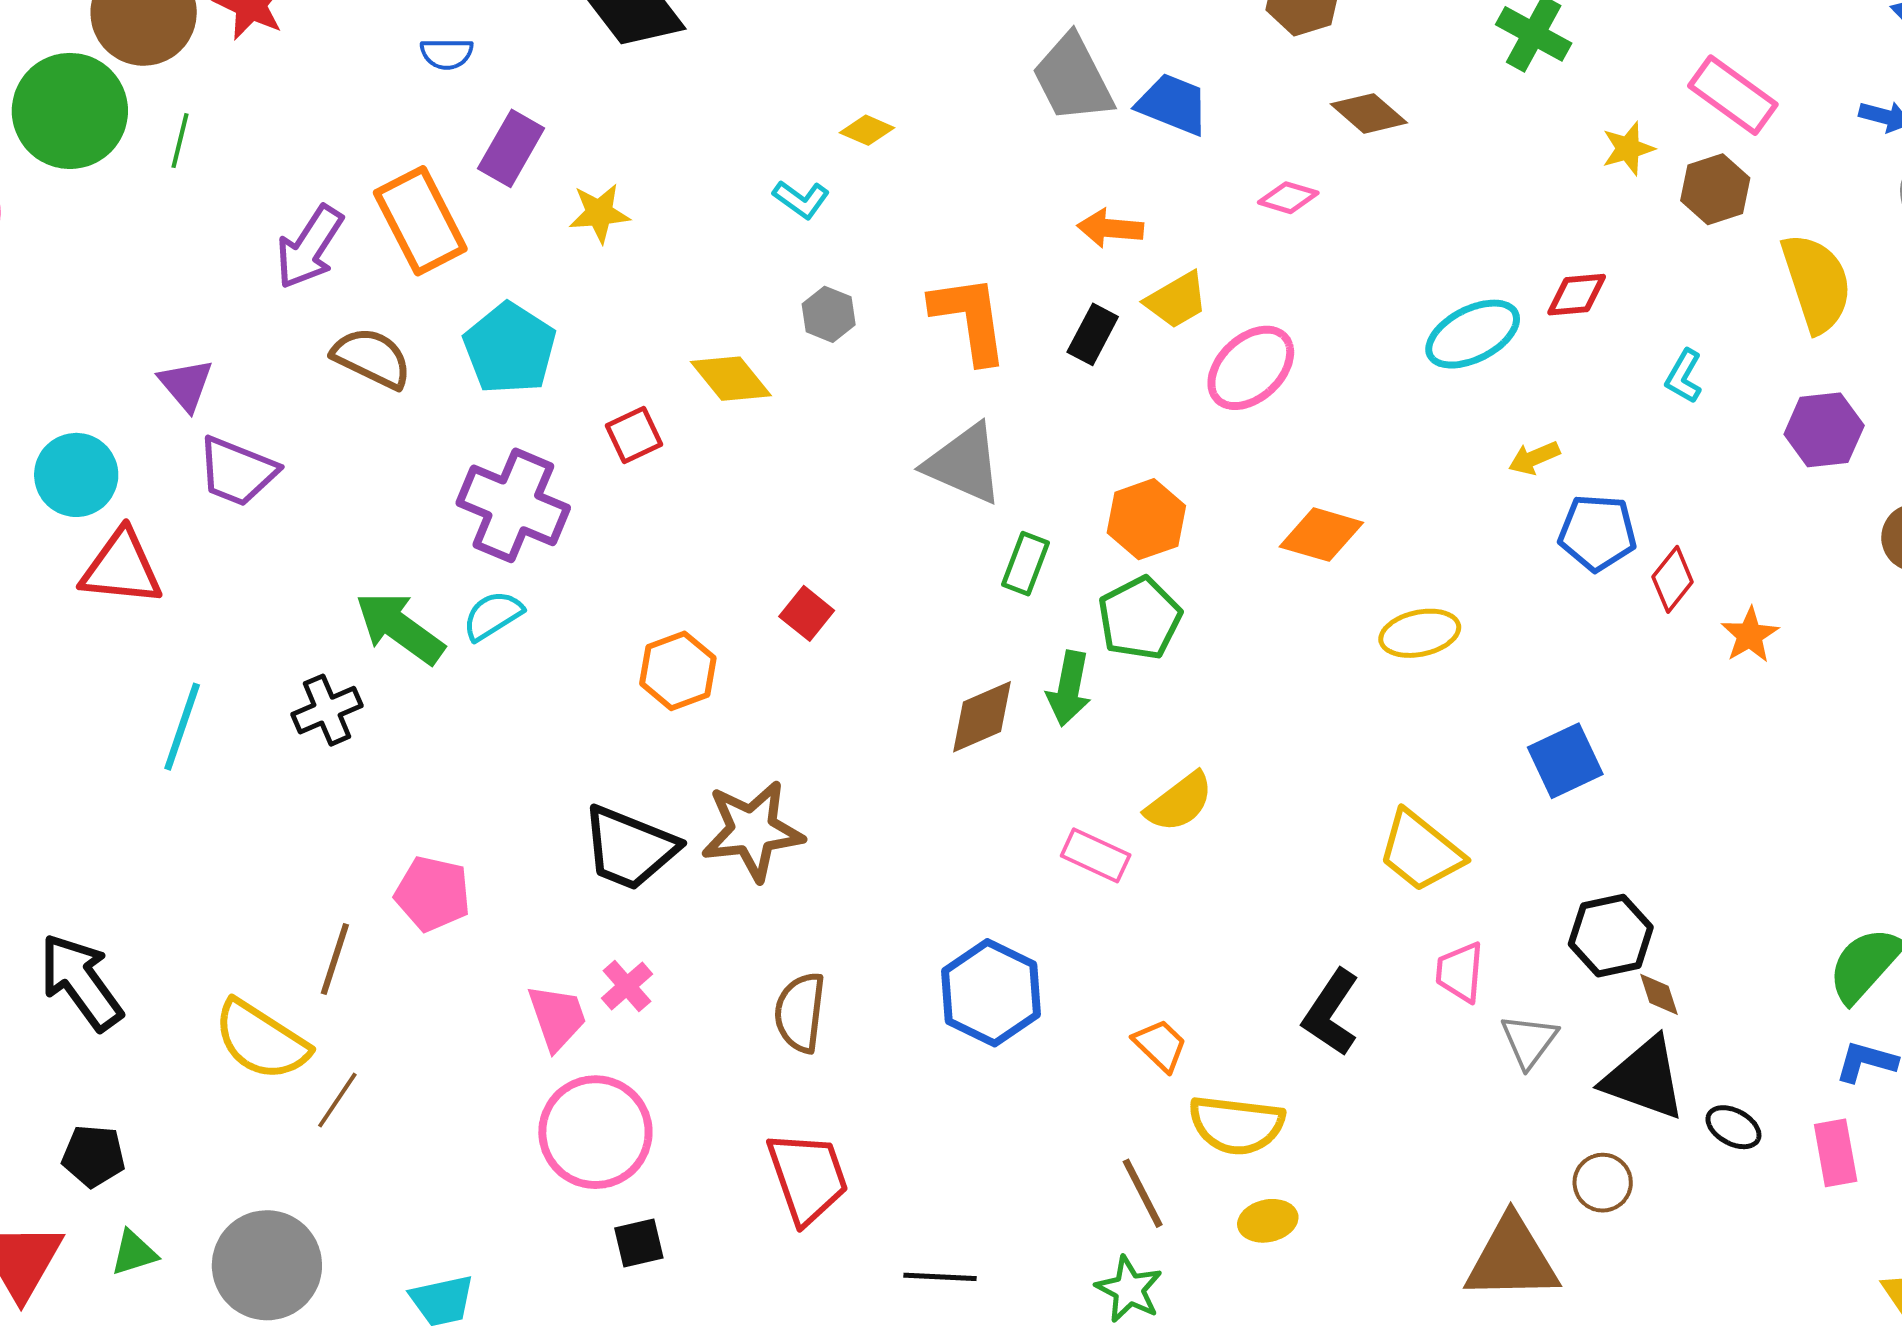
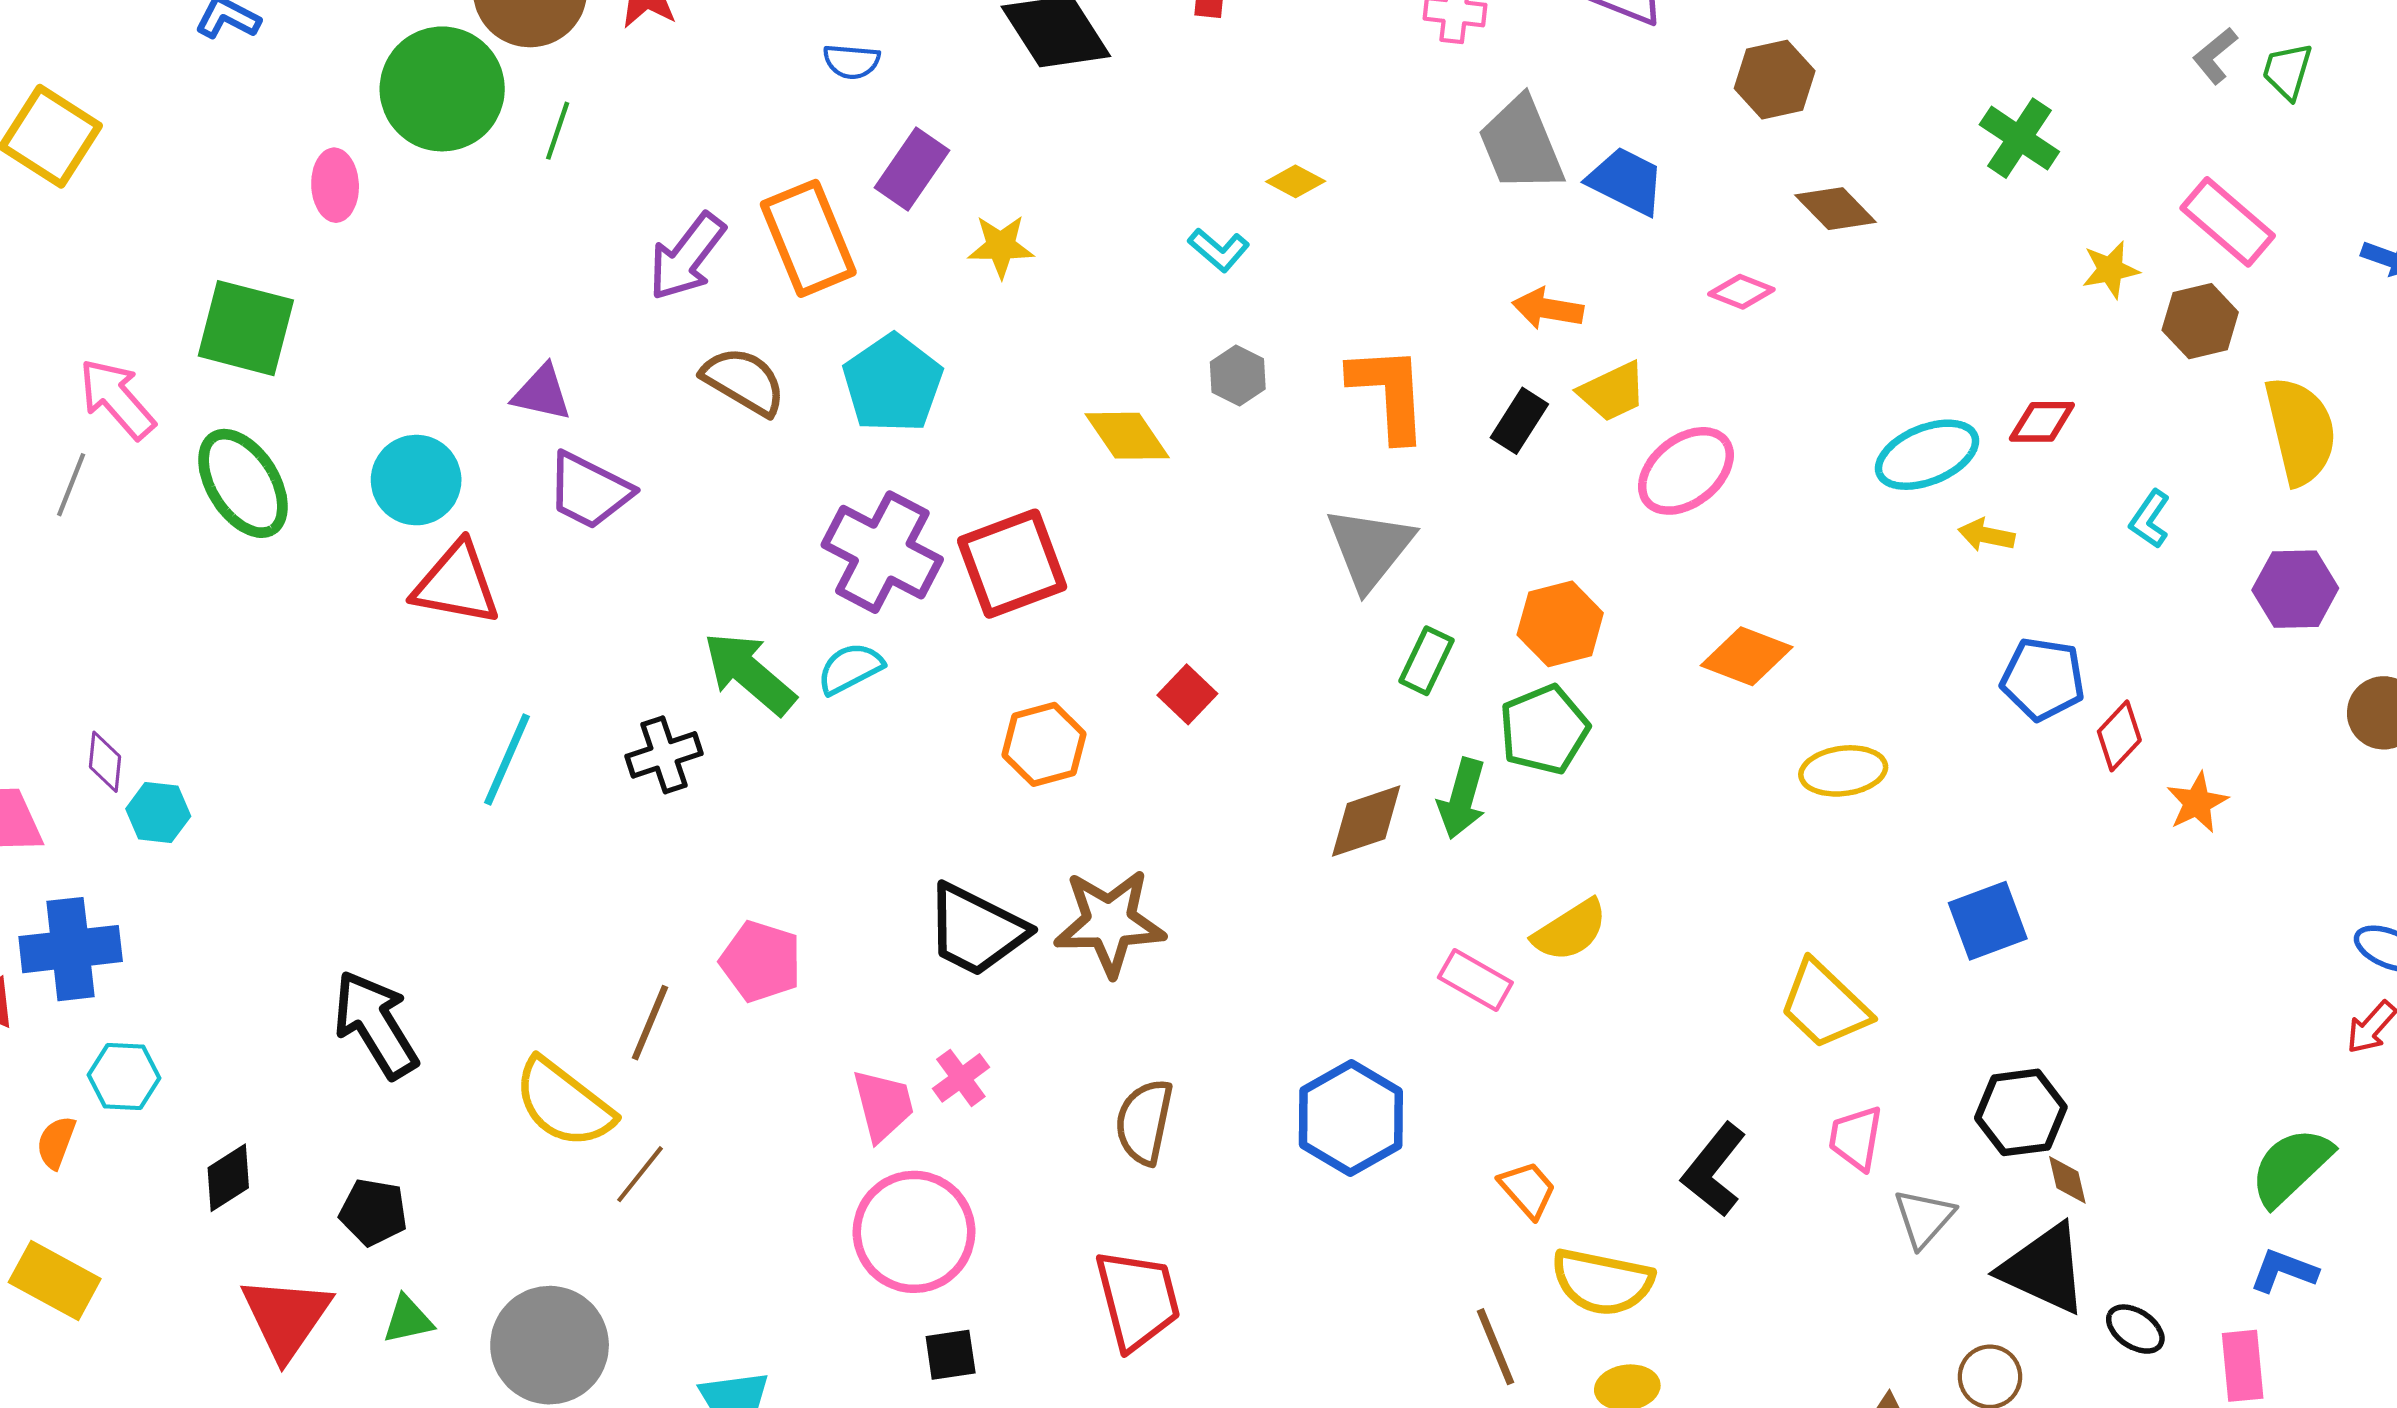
purple triangle: (186, 385) -> (542, 393), turned -42
red square: (634, 435) -> (1012, 564), moved, size x1.8
yellow arrow: (1534, 458) -> (1986, 535), moved, turned 30
gray triangle: (964, 464) -> (1370, 548), turned 40

